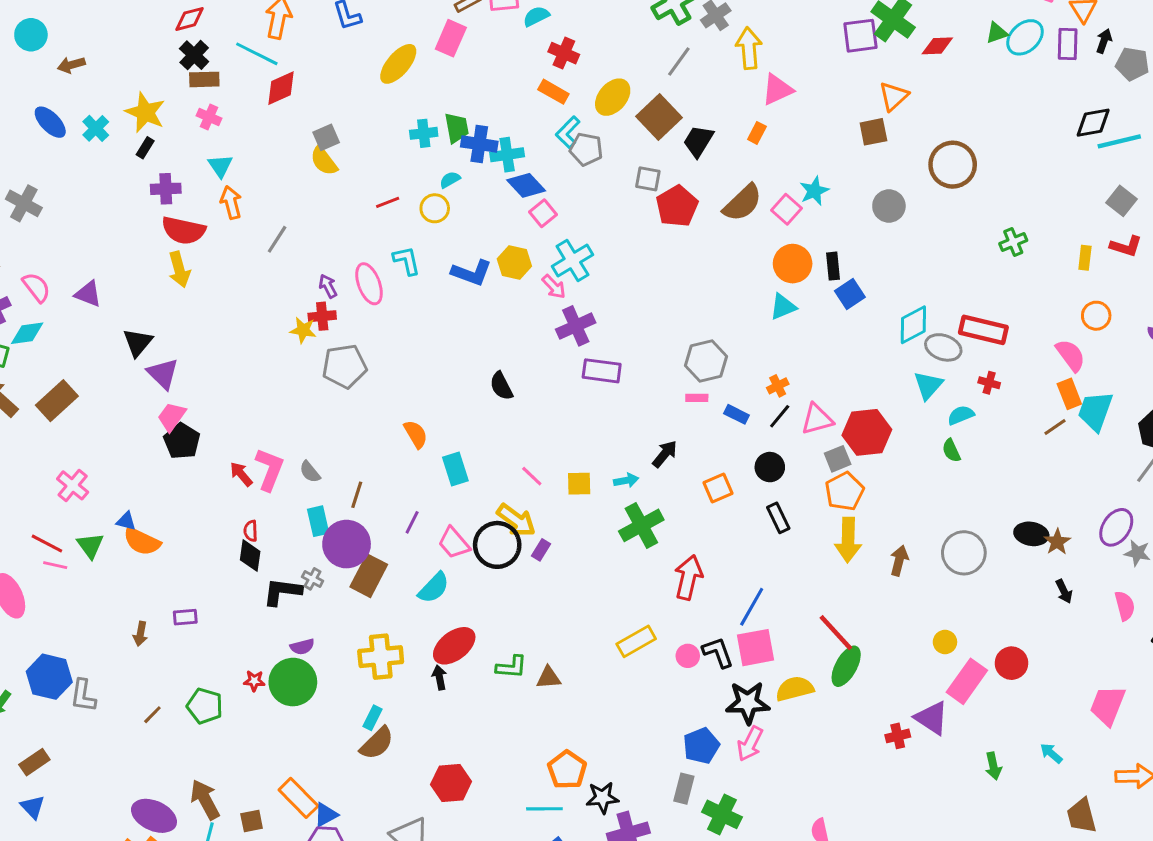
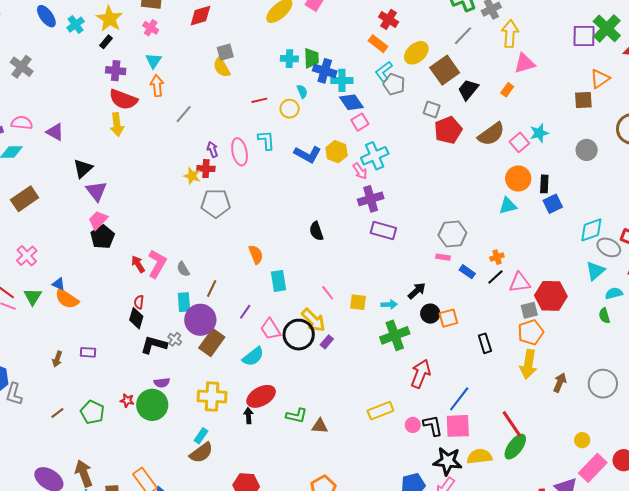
cyan semicircle: (450, 180) -> (302, 91), turned 88
pink semicircle: (36, 287) -> (22, 123), turned -55
black circle: (770, 467) -> (430, 314), moved

